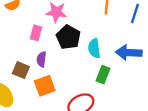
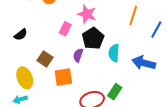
purple semicircle: (41, 59) -> (78, 55), moved
green rectangle: (103, 75) -> (115, 92), moved

